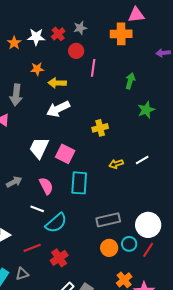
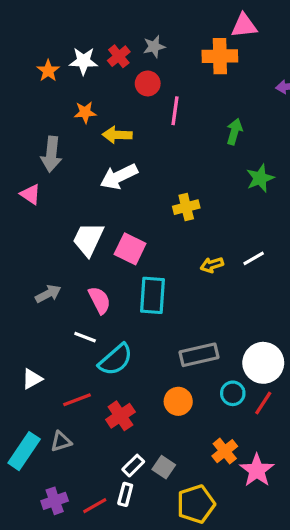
orange circle: (109, 248) -> (178, 401), moved

